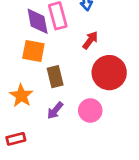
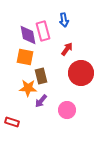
orange star: (21, 96) -> (28, 88), moved, turned -30
pink circle: (90, 110) -> (67, 110), moved
red rectangle: (16, 139) -> (12, 122), turned 32

